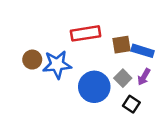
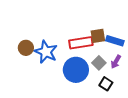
red rectangle: (86, 33) -> (81, 43), moved
blue star: (57, 64) -> (46, 52), turned 30

